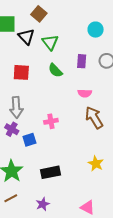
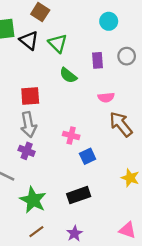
red square: (21, 72) -> (30, 96), moved
pink cross: (51, 121) -> (71, 135), turned 32
blue square: (29, 140) -> (88, 156), moved

